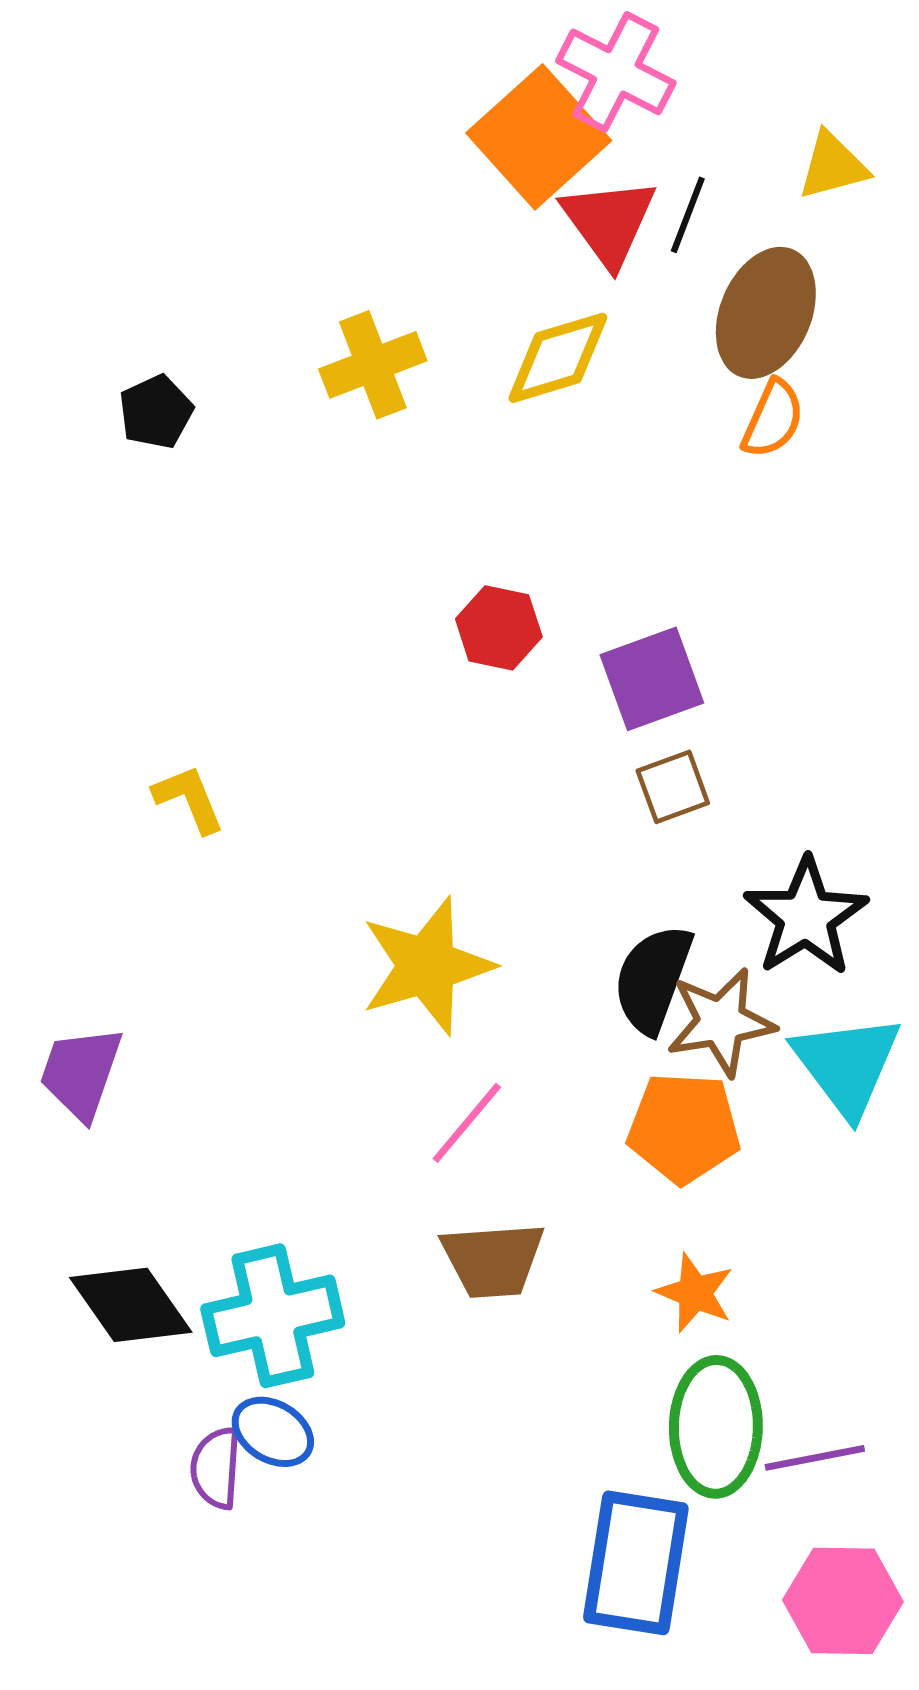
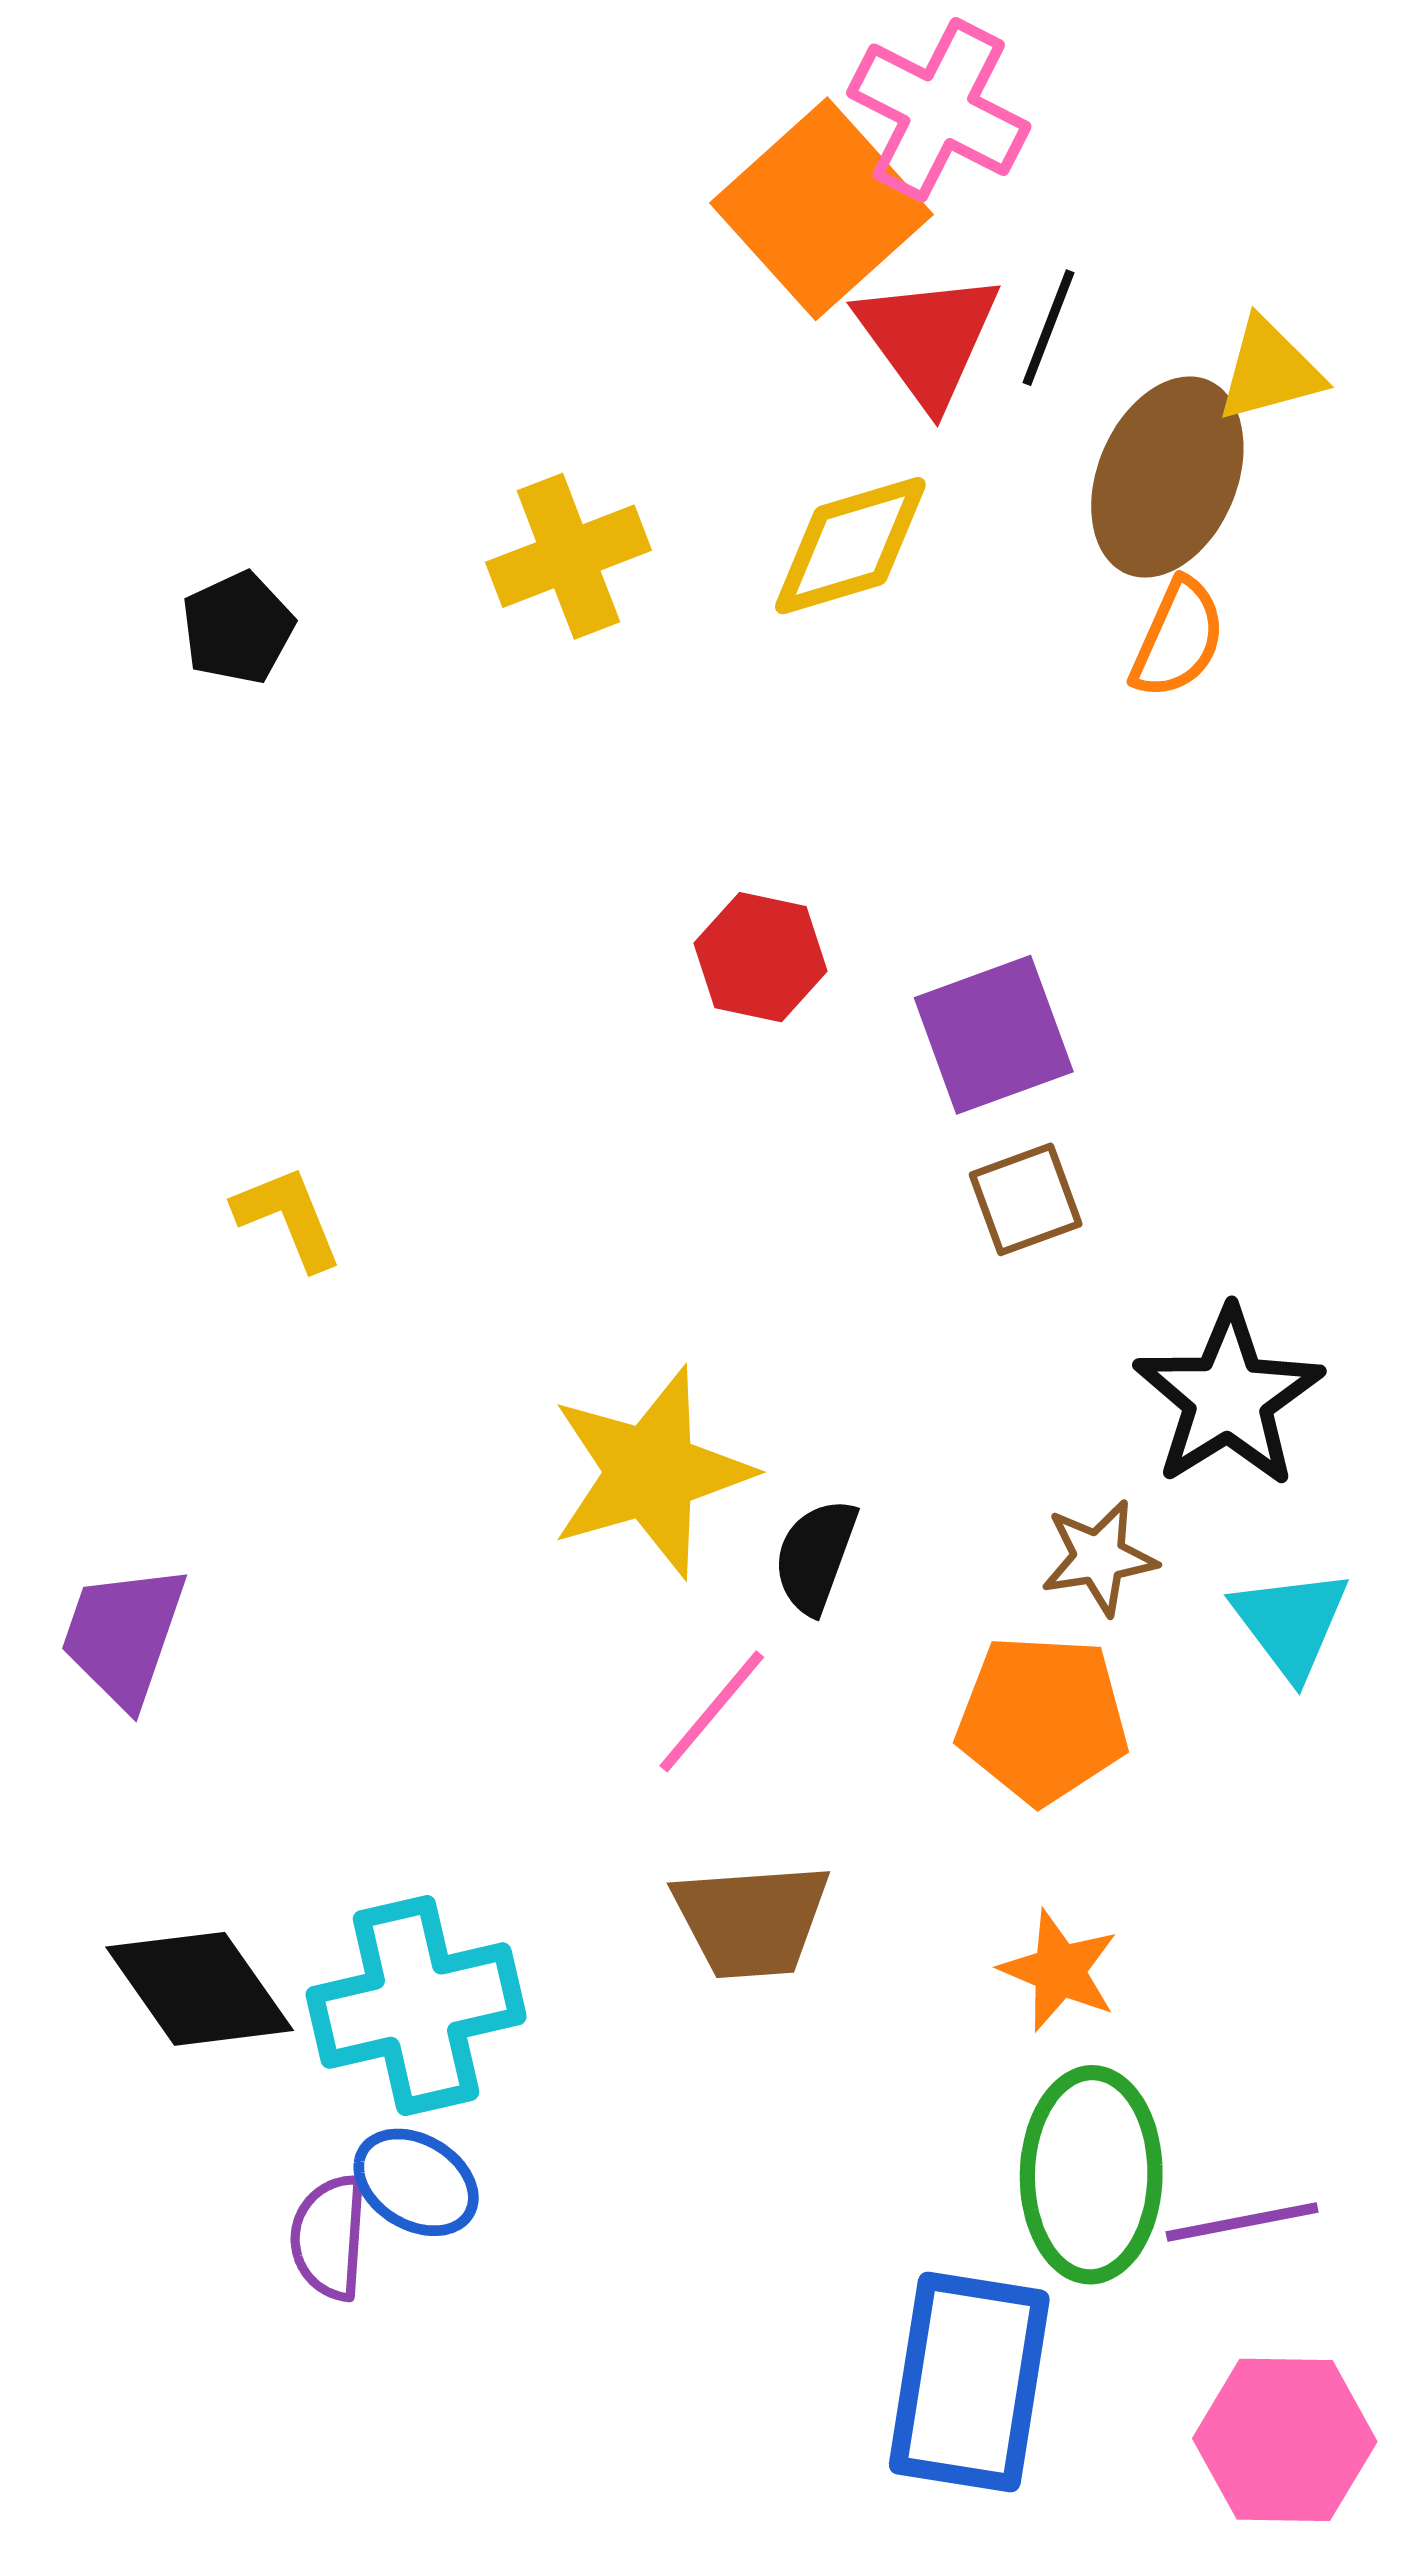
yellow triangle: (833, 166) -> (1269, 370), moved
black semicircle: (653, 979) -> (815, 1556), moved, size x0.7
brown star: (721, 1022) -> (1099, 1558), size x0.7
cyan triangle: (847, 1065) -> (1291, 1623), size x0.7

